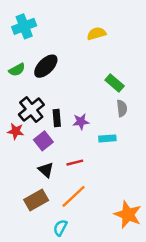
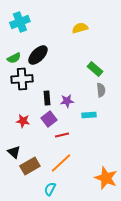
black cross: (31, 110) -> (22, 79), moved, turned 35
red star: (16, 131) -> (23, 121), moved
purple square: (43, 141) -> (49, 119), moved
black triangle: (46, 170) -> (14, 152), moved

